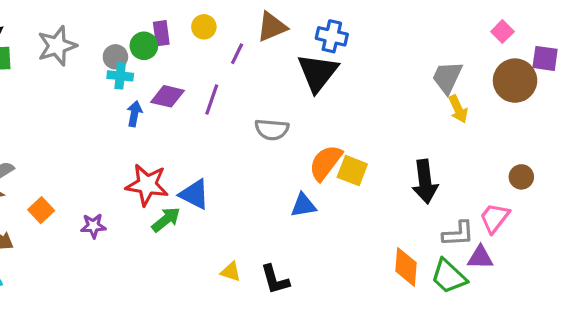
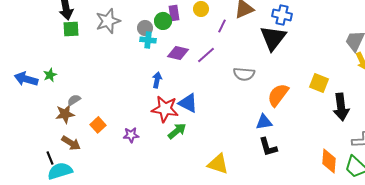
purple line: (212, 100) -> (206, 55), turned 30
blue arrow: (134, 114) -> (157, 80), moved
yellow square: (352, 171) -> (319, 83), moved
blue triangle: (194, 194) -> (188, 103), moved
yellow triangle: (231, 272) -> (218, 164), size x1.6
black L-shape: (275, 280) -> (268, 147), moved

